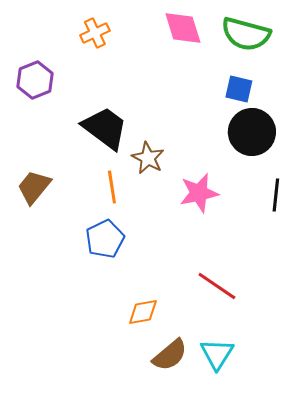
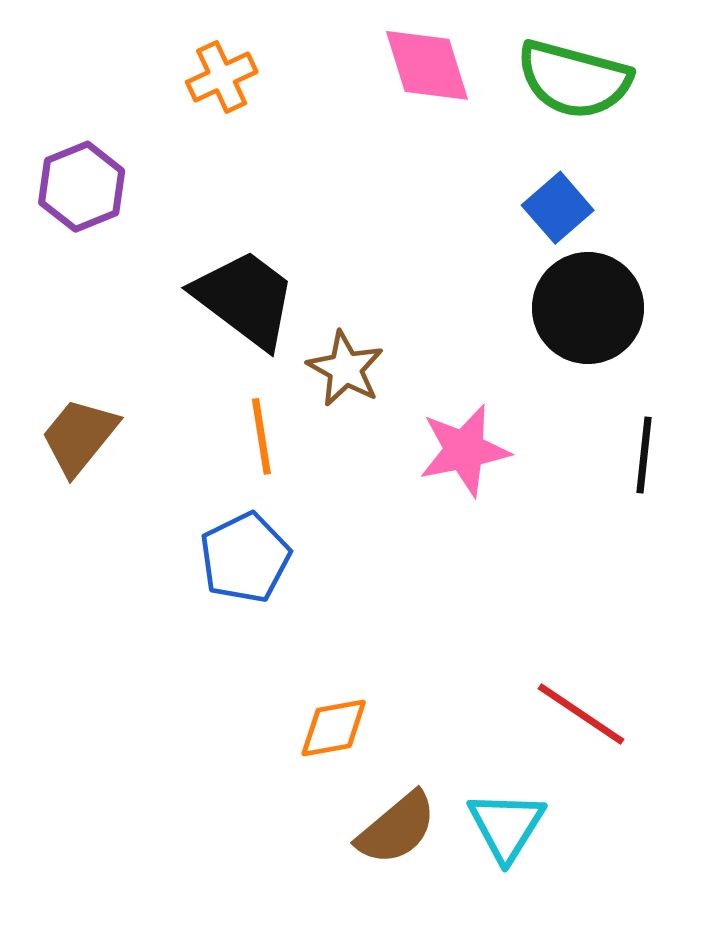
blue square: (239, 89) -> (558, 208), turned 36
red line: (217, 286) -> (581, 714), moved

